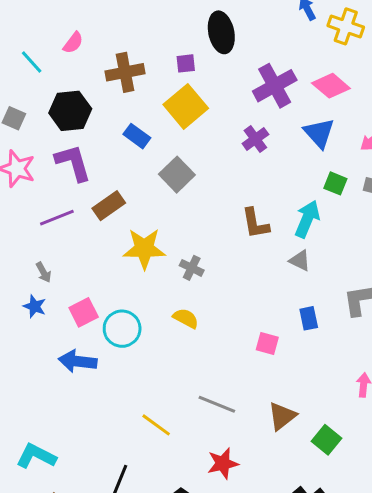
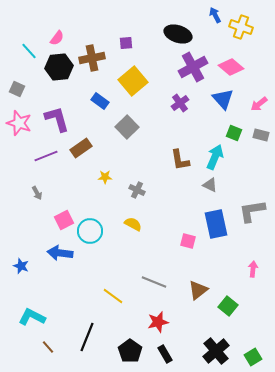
black ellipse: (221, 32) -> (178, 34), moved, turned -60
purple square: (186, 63) -> (126, 43), moved
black hexagon: (70, 111) -> (59, 67), moved
yellow star: (144, 249) -> (105, 177), size x0.5
blue star: (35, 306) -> (21, 266), moved
blue rectangle: (309, 318) -> (216, 224), size x1.8

